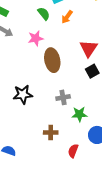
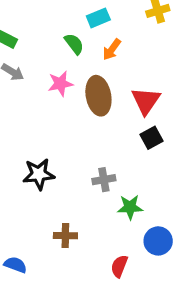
brown ellipse: (52, 60) -> (98, 96), moved
brown cross: (51, 132) -> (65, 236), moved

